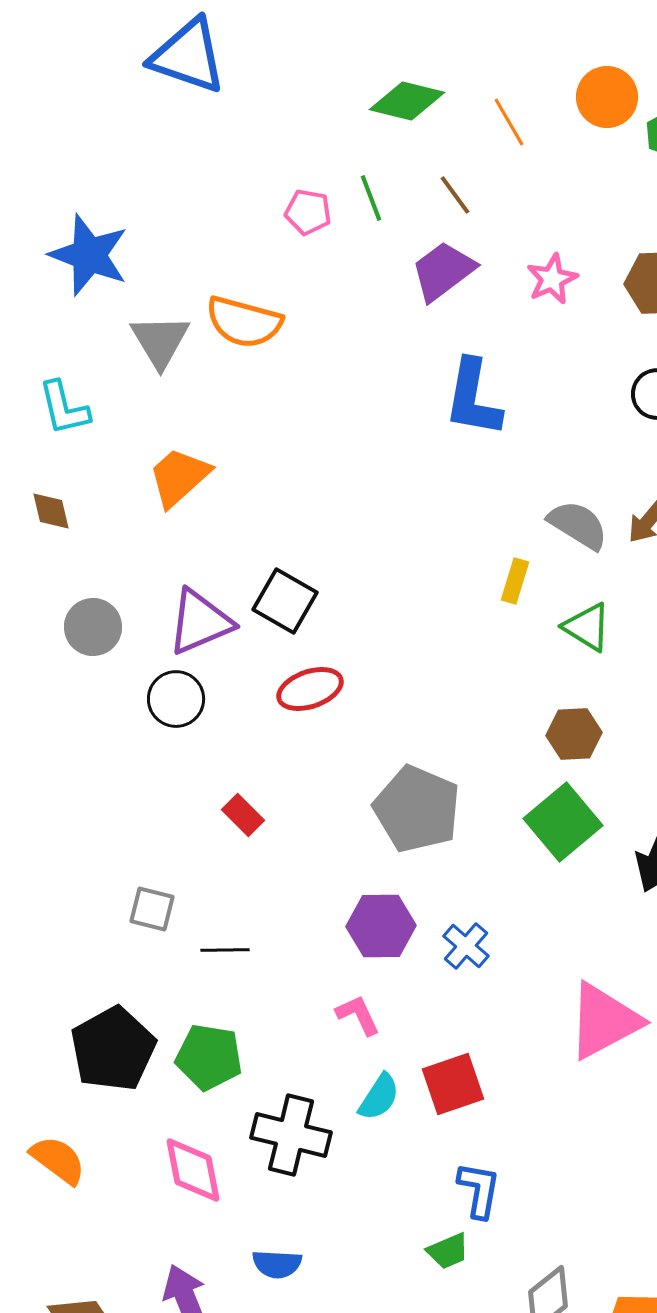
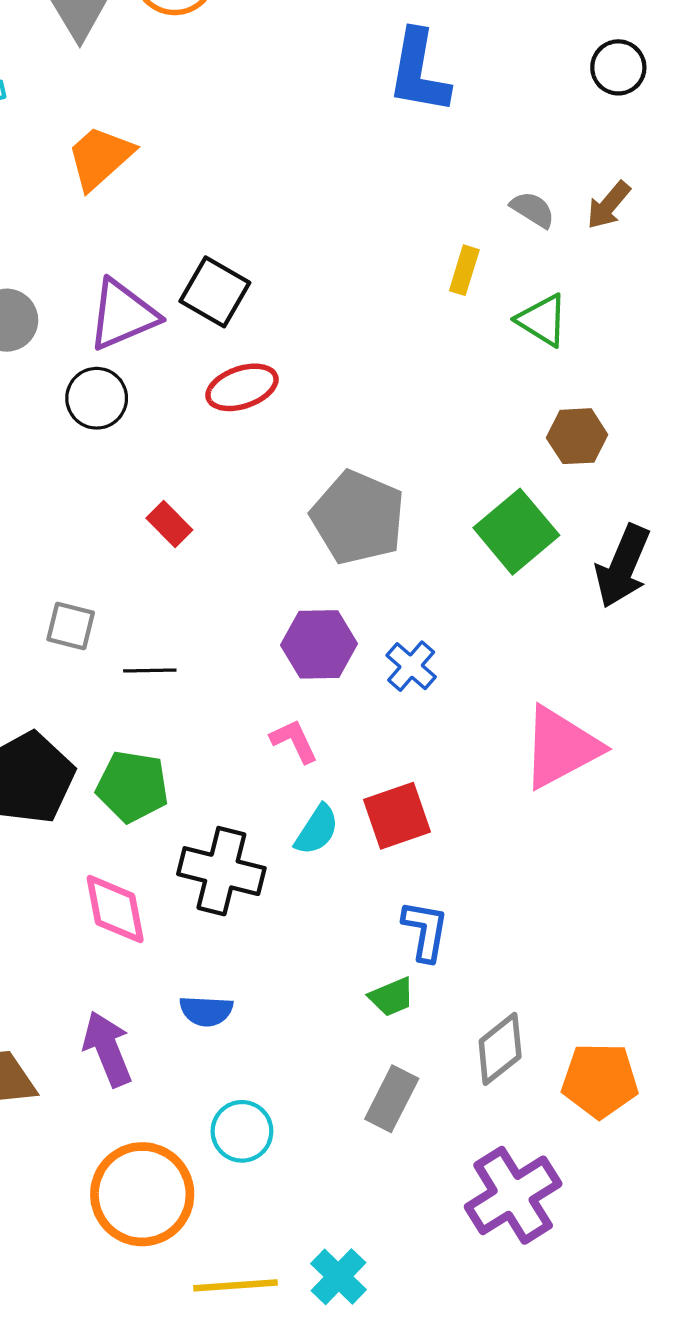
gray semicircle: (578, 525) -> (533, 210), size x0.7
brown hexagon: (574, 734) -> (577, 436), moved

